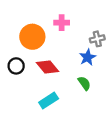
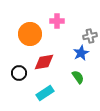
black circle: (16, 66) -> (19, 73), moved
red diamond: (48, 67) -> (44, 62), turned -60

